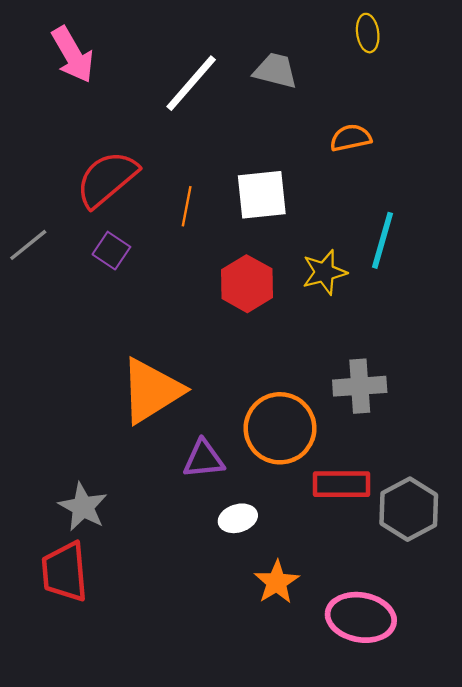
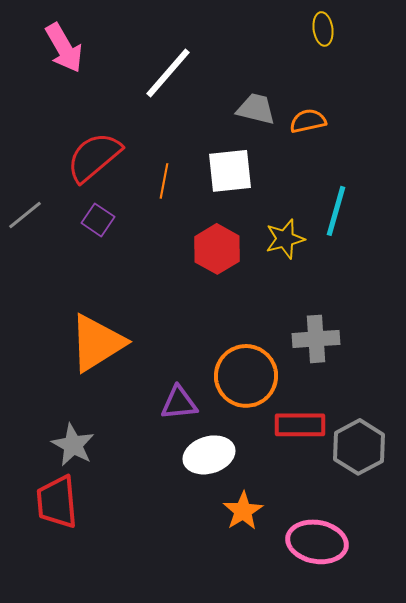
gray trapezoid: (275, 71) -> (256, 109), moved
orange triangle: (151, 391) -> (97, 343), moved
white ellipse: (238, 518) -> (209, 455), size x1.5

